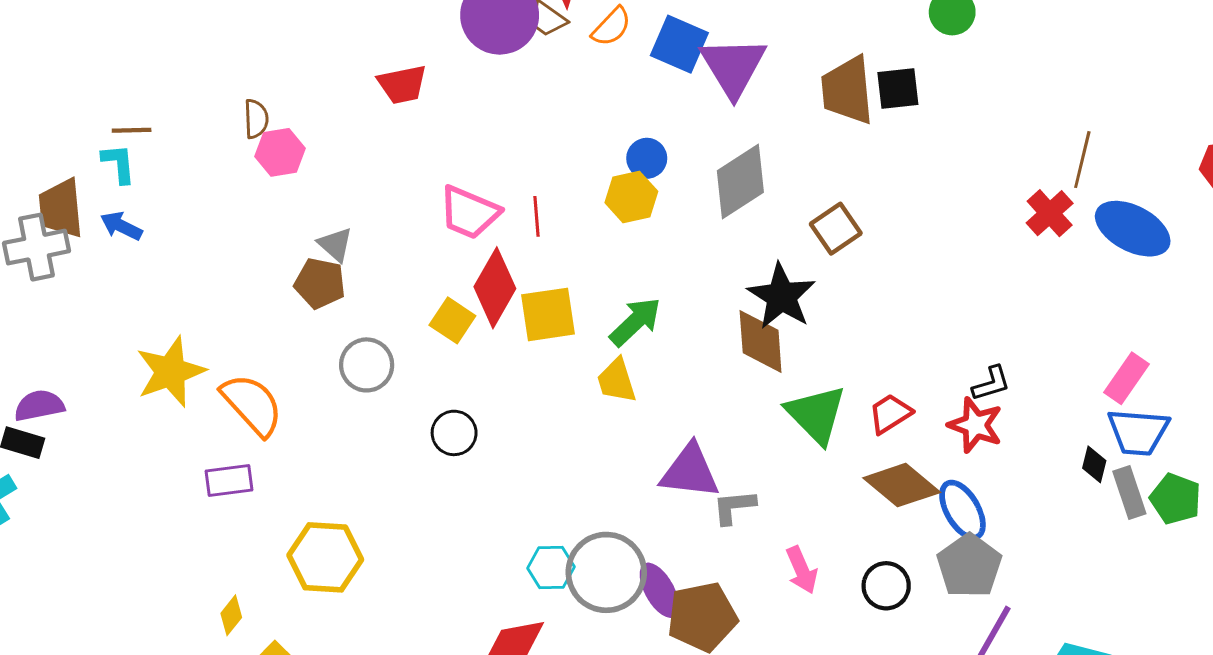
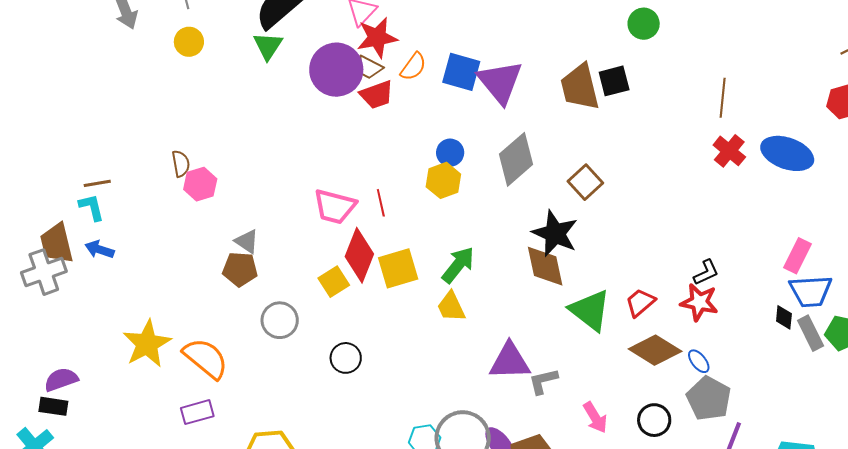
red trapezoid: (402, 84) -> (377, 95), moved
brown line: (1082, 160) -> (723, 98), moved
yellow square: (452, 320) -> (334, 282), turned 32
blue ellipse: (962, 510) -> (699, 361), size x0.6

